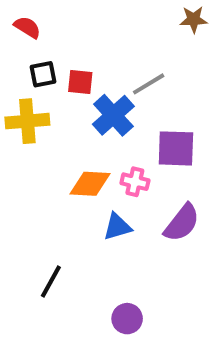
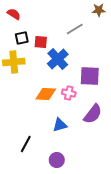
gray line: (149, 84) -> (75, 29), moved
blue triangle: (117, 227) -> (60, 125), moved
purple circle: (127, 319) -> (57, 160), moved

